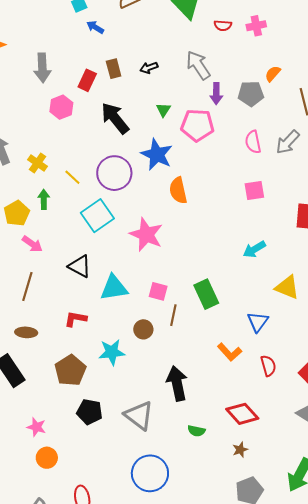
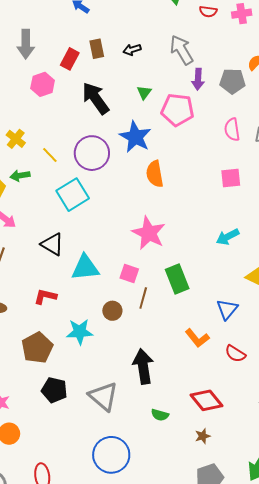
green arrow: (44, 199) -> (20, 176), turned -102
pink star: (146, 235) -> (149, 233), moved
red semicircle: (268, 366) -> (235, 354), turned 135

